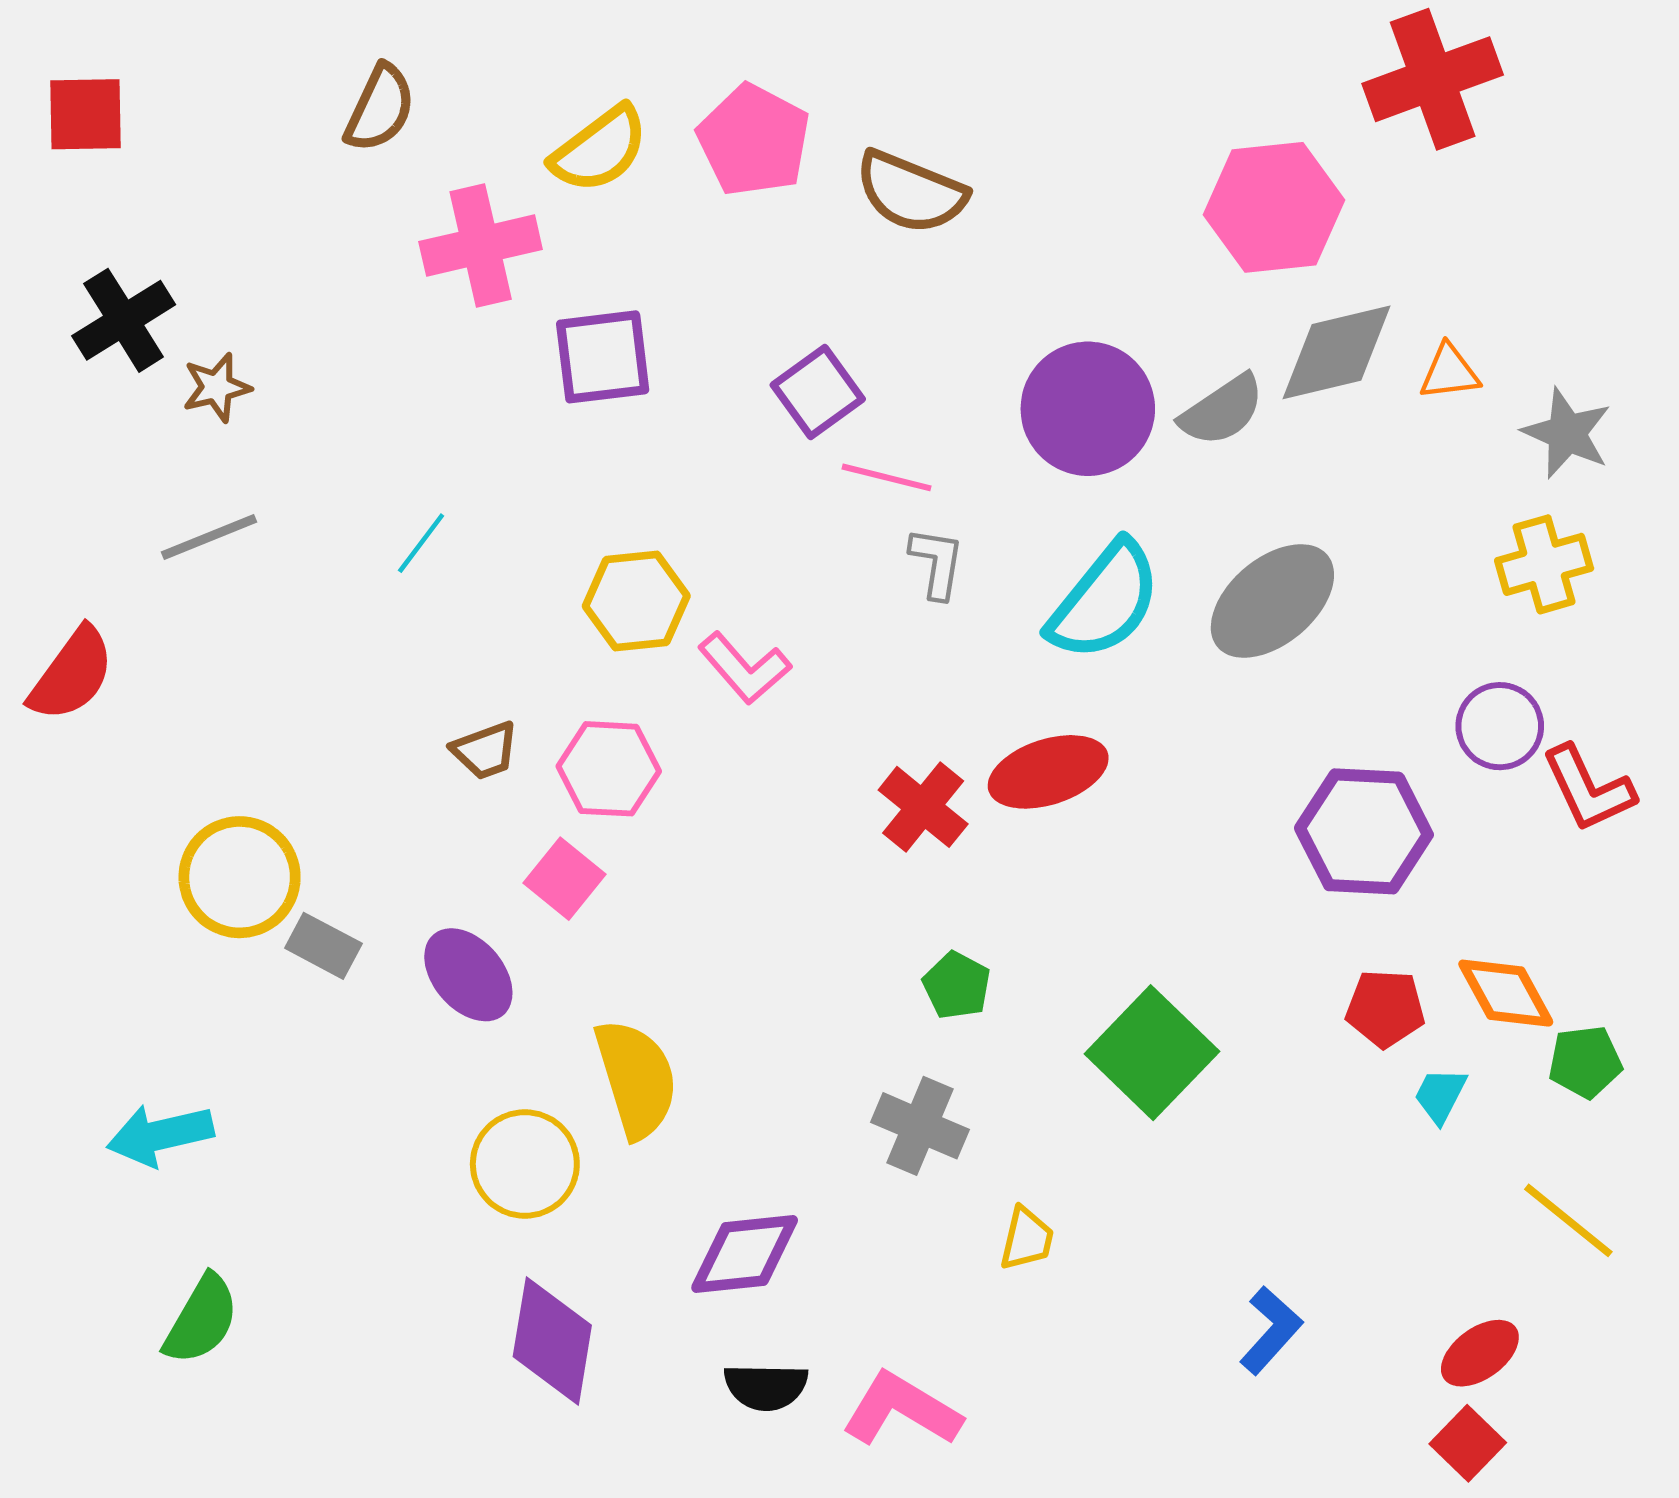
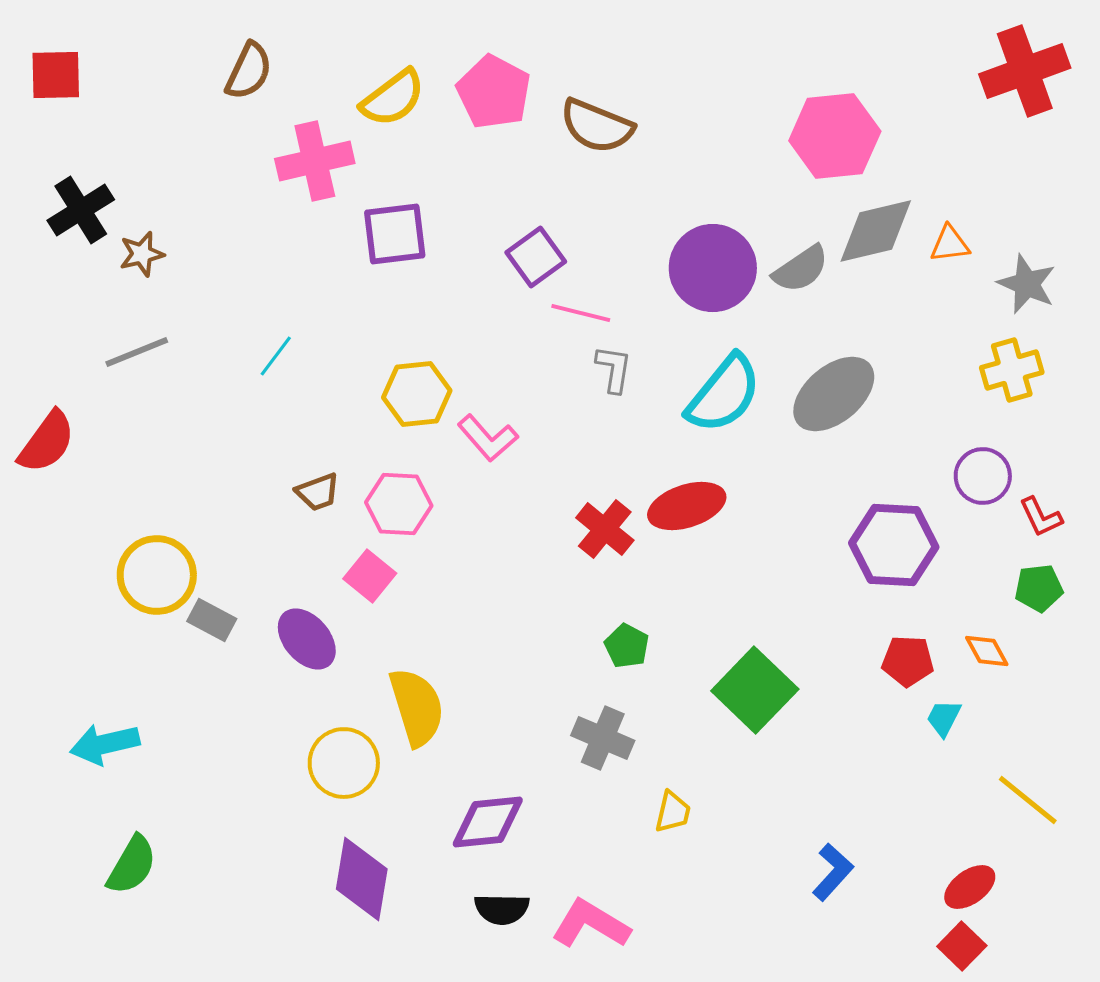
red cross: (1433, 79) -> (1025, 71), moved
red L-shape: (1588, 789) -> (1041, 517), size x0.7
orange diamond: (1506, 993) -> (987, 651), size x0.7
green pentagon: (1585, 1062) -> (1039, 588), moved

